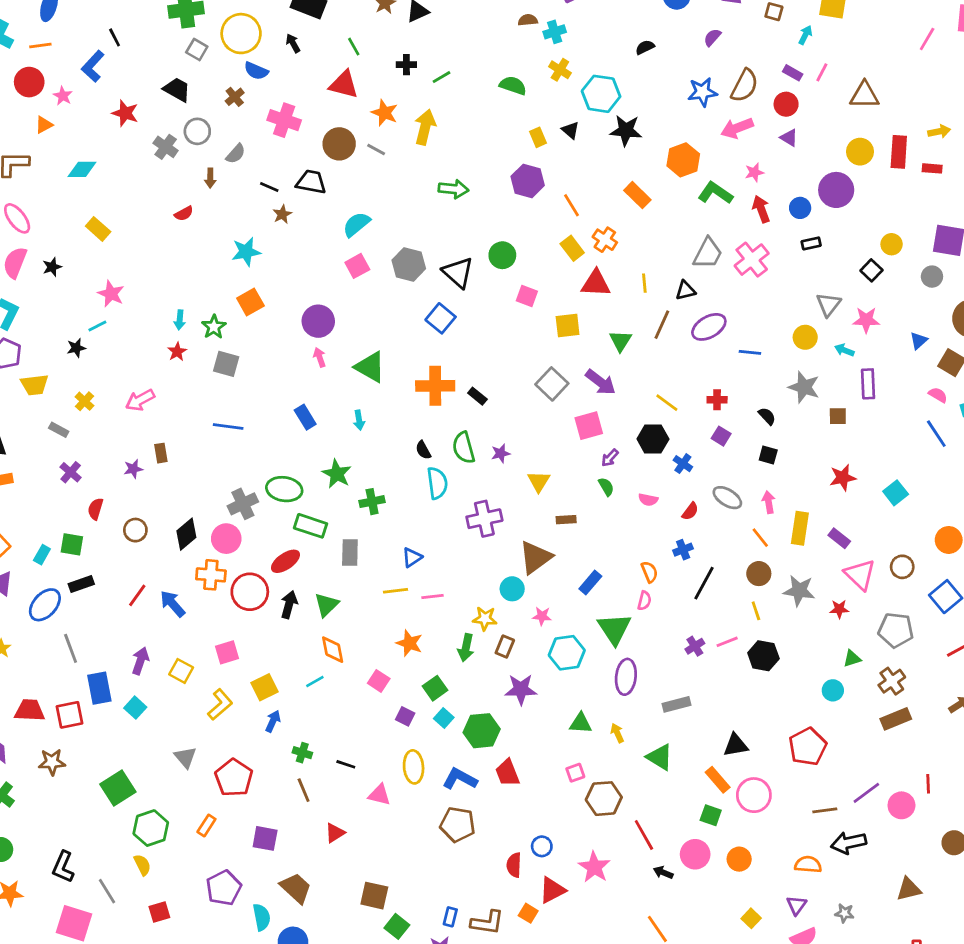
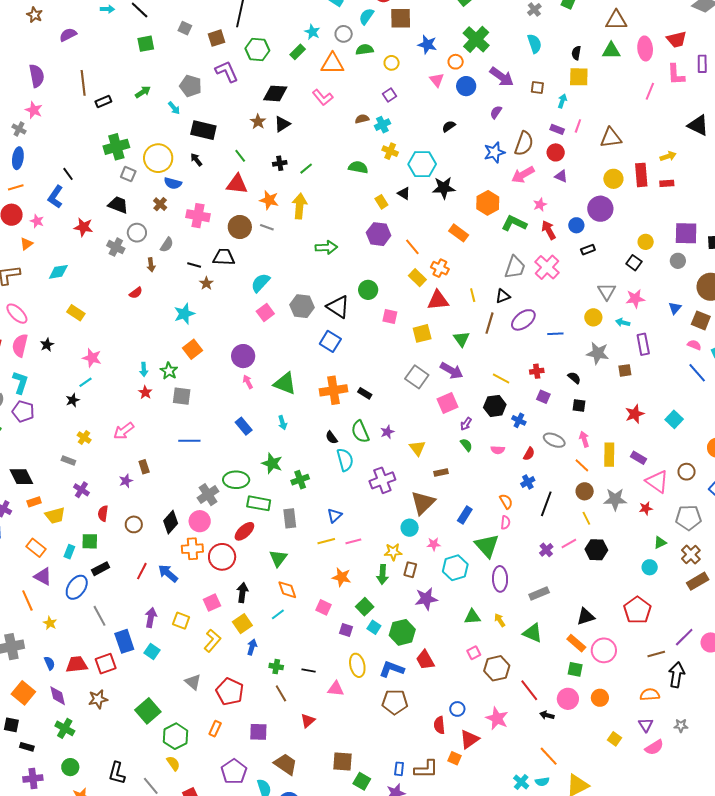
yellow trapezoid: (34, 385) -> (55, 516), moved
black arrow: (289, 605) -> (242, 593), moved
black arrow: (849, 843) -> (677, 675), turned 120

